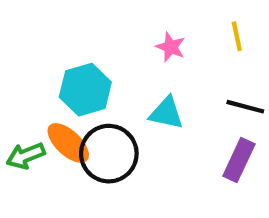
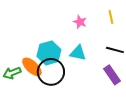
cyan hexagon: (85, 90) -> (49, 53), moved
purple rectangle: (239, 160) -> (112, 75), turned -60

